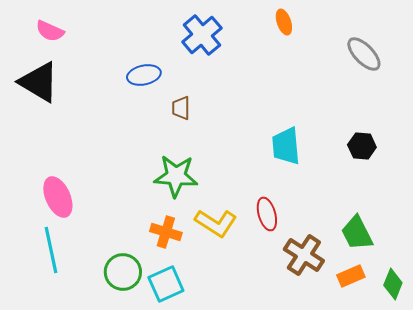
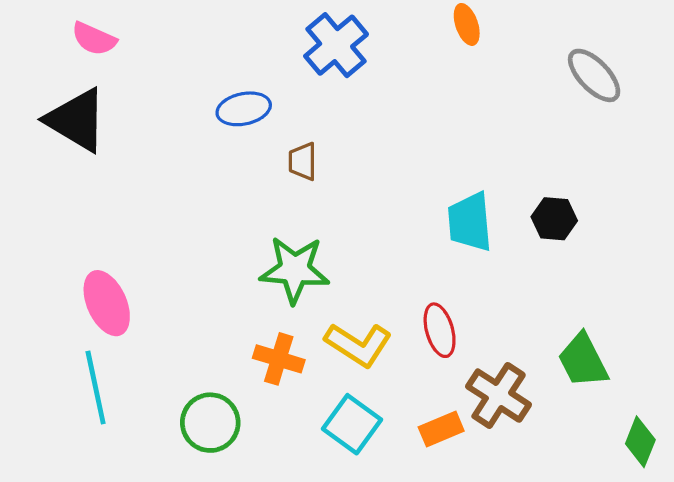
black hexagon: (362, 146) -> (554, 219), moved
orange rectangle: (351, 276) -> (441, 429), moved
cyan square: (166, 284) -> (352, 424), moved, turned -30

